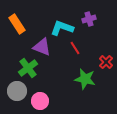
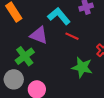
cyan L-shape: (62, 28) -> (59, 16), turned 30
red line: (75, 48) -> (72, 36), turned -32

